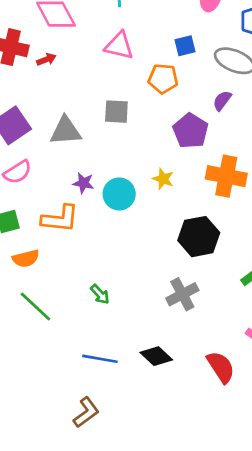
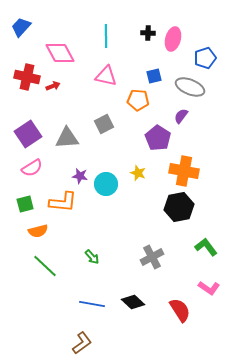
gray square: (116, 112) -> (104, 124), turned -30
black hexagon: (199, 237) -> (179, 207), moved

